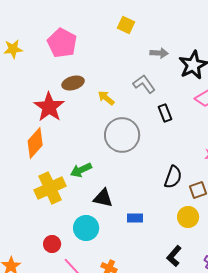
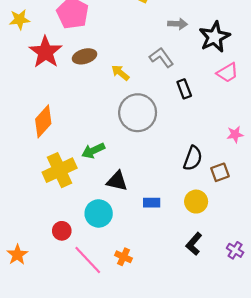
red star: (49, 107) -> (46, 52), moved
yellow circle: (188, 217) -> (196, 202), moved

